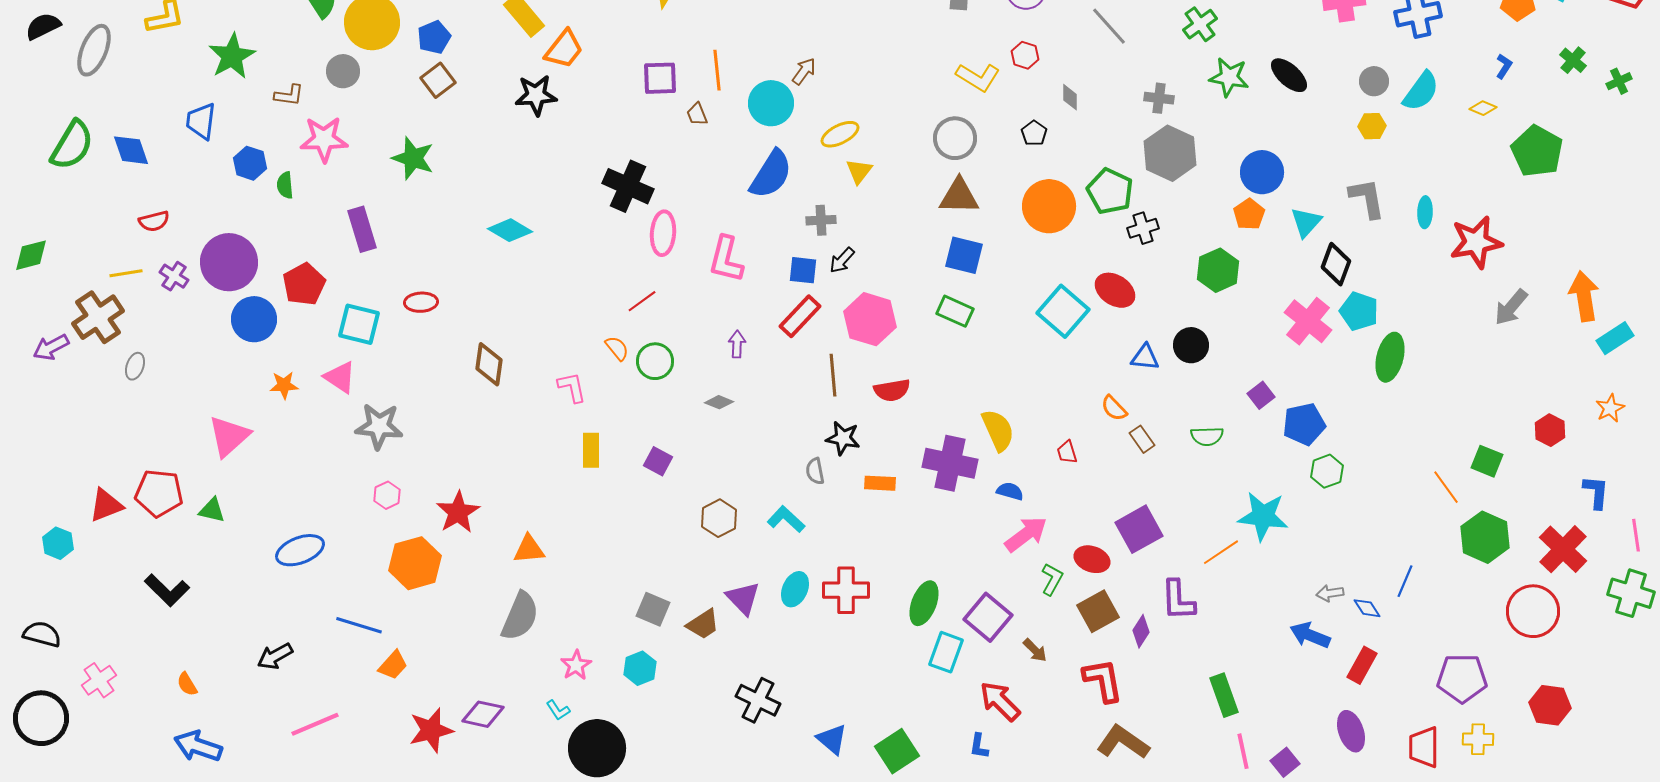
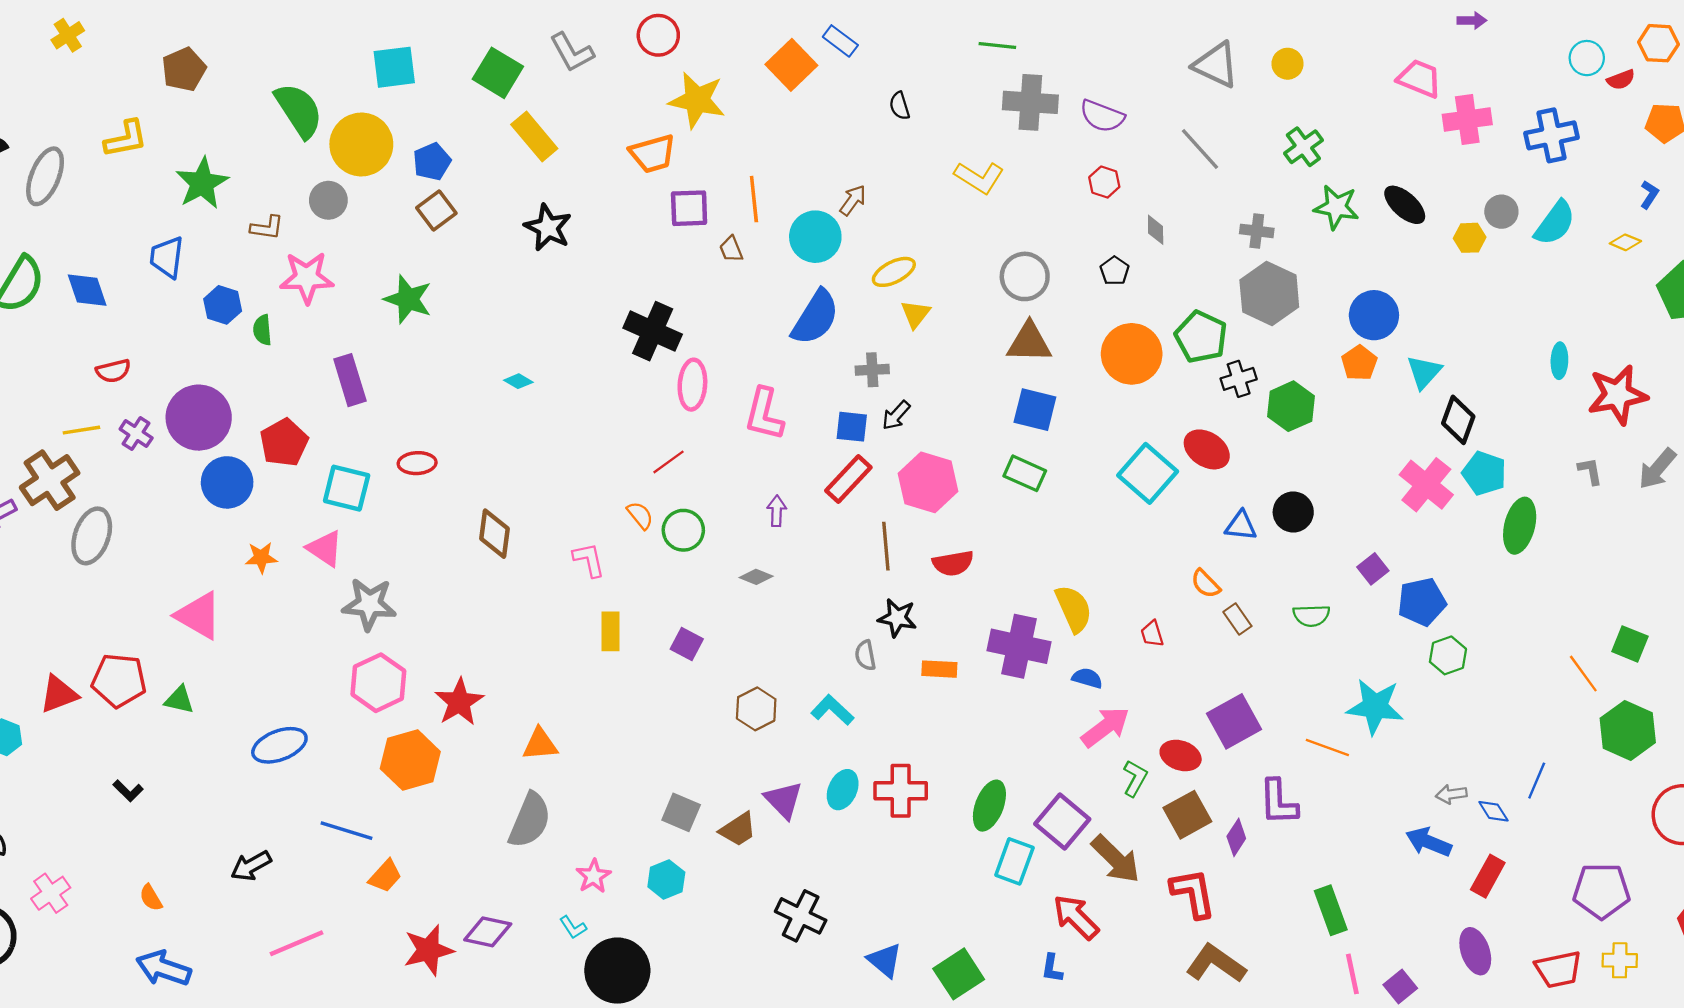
orange trapezoid: (564, 49) -> (653, 154), moved, turned 36
yellow L-shape: (978, 77) -> (979, 177), moved
black star: (536, 95) -> (548, 228), turned 30
yellow hexagon: (1372, 126) -> (1470, 238), moved
gray L-shape: (1367, 198) -> (1590, 471), moved, size x0.6
cyan diamond: (510, 230) -> (518, 381), size x0.6
green hexagon: (1218, 270) -> (1291, 406), moved
gray ellipse: (135, 366) -> (92, 536), size x1.8
pink triangle: (229, 436) -> (199, 616), turned -48
pink hexagon: (387, 495) -> (378, 683), size x1.8
orange line: (1221, 552) -> (1327, 748), turned 54
black L-shape: (167, 590) -> (128, 791), size x0.6
brown arrow: (1035, 650) -> (1116, 859), size x1.8
red trapezoid: (1424, 747) -> (1558, 969), turned -102

